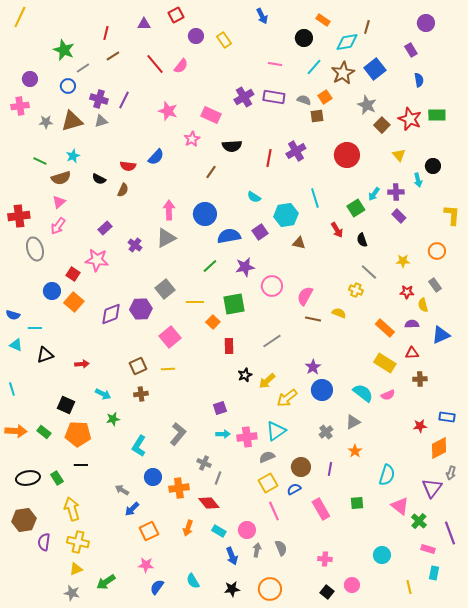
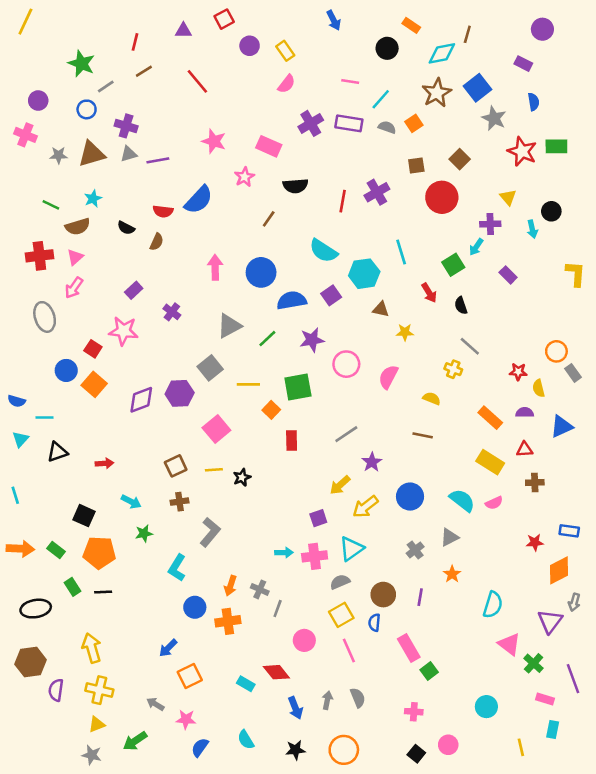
purple rectangle: (411, 50) -> (523, 64), turned -32
pink semicircle: (181, 66) -> (286, 84), moved
cyan line: (314, 67) -> (381, 99), moved
purple line: (124, 100) -> (158, 160), moved, turned 54
gray star: (367, 105) -> (494, 118), moved
pink cross: (20, 106) -> (25, 135), turned 30
brown square: (317, 116) -> (416, 165), moved
brown square: (382, 125) -> (460, 159), moved
blue semicircle: (156, 157) -> (199, 200), size x1.4
purple cross: (396, 192) -> (490, 224), moved
cyan semicircle: (254, 197) -> (323, 251), size x1.6
red cross: (19, 216) -> (39, 256), moved
gray triangle: (166, 238) -> (229, 326), moved
orange circle: (437, 251) -> (556, 351), moved
yellow star: (403, 261) -> (405, 332), moved
gray rectangle: (435, 285) -> (573, 373), moved
brown line: (313, 319) -> (423, 435), moved
cyan triangle: (16, 345) -> (20, 439), turned 48
purple star: (313, 367) -> (372, 462), moved
black star: (245, 375) -> (242, 477), moved
purple square: (220, 408) -> (318, 518), moved
gray L-shape: (178, 434) -> (210, 532), moved
green rectangle: (57, 478) -> (73, 587), moved
blue semicircle: (294, 489) -> (374, 623), turned -56
gray arrow: (122, 490) -> (155, 704), moved
red diamond: (209, 503) -> (276, 672), moved
green square: (357, 503) -> (429, 671), moved, turned -32
orange arrow: (188, 528) -> (230, 586), moved
pink circle: (247, 530) -> (304, 640), moved
cyan rectangle: (219, 531) -> (246, 684), moved

